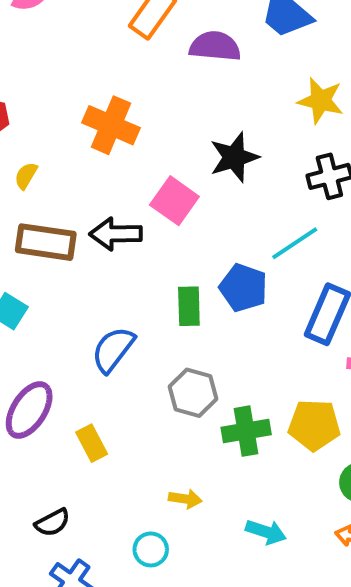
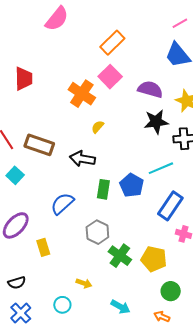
purple semicircle: (215, 46) -> (150, 89), moved
black star: (234, 157) -> (156, 122), moved
yellow semicircle: (26, 176) -> (98, 127), moved
pink square: (174, 201) -> (110, 77), moved
black arrow: (116, 234) -> (82, 159), moved
green cross: (246, 431) -> (120, 256), turned 35

